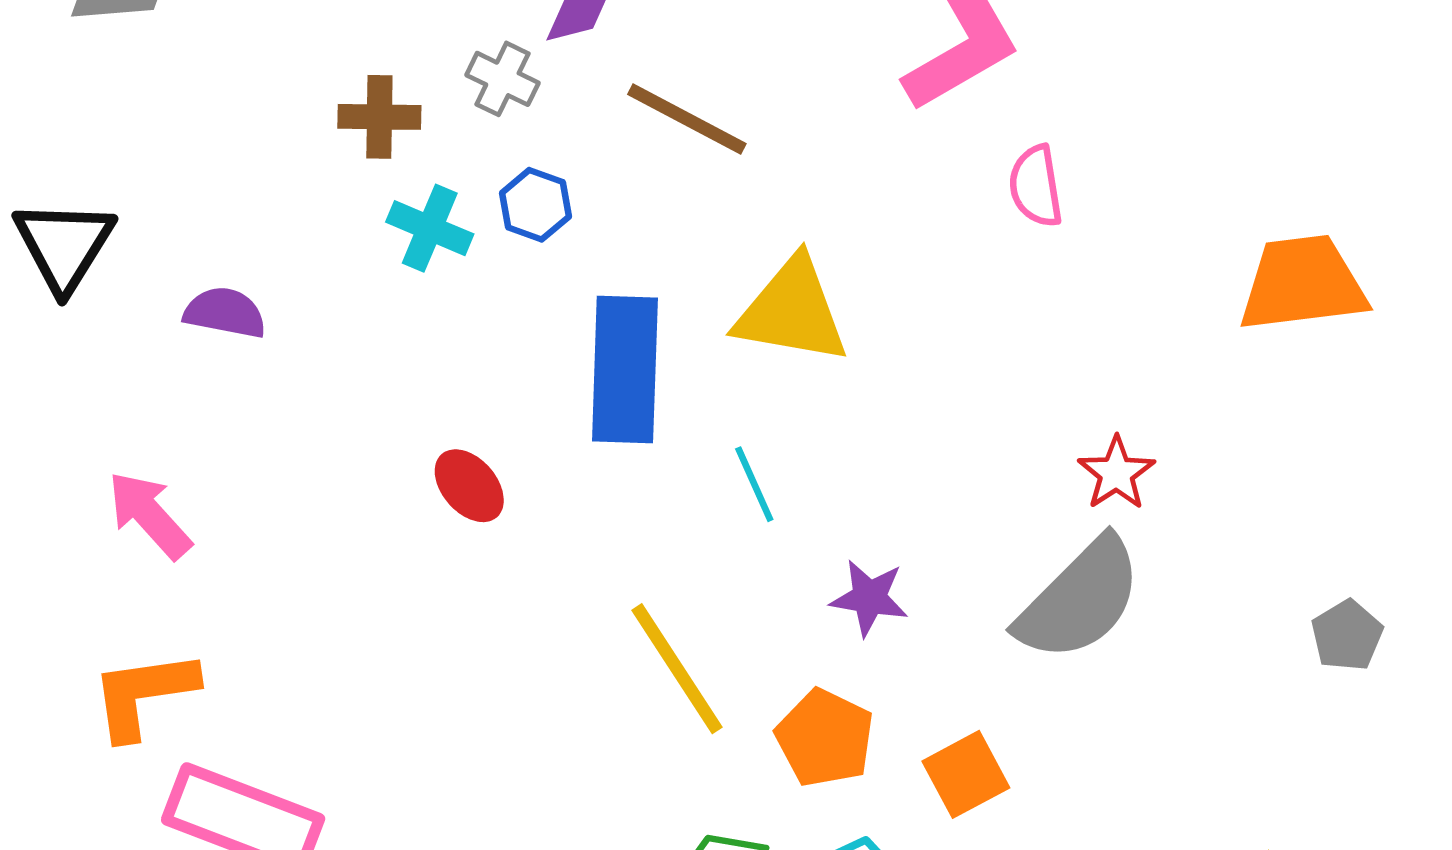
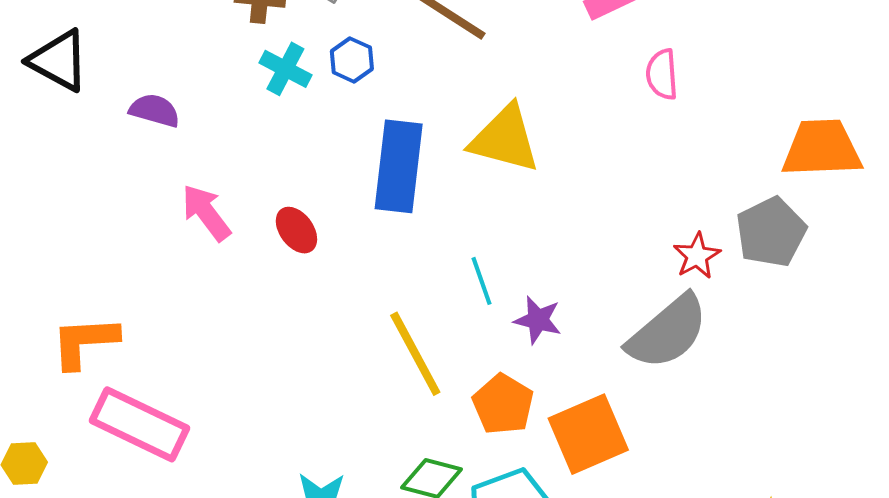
black triangle: (64, 245) -> (59, 61), turned -38
cyan line: (754, 484) -> (482, 281), moved
pink arrow: (149, 515) -> (206, 213), moved
gray pentagon: (1347, 635) -> (771, 232), moved, size x1.6
orange square: (966, 774) -> (588, 434), size x1.5

